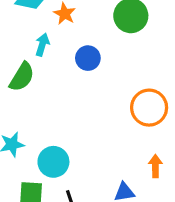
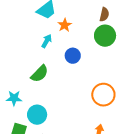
green semicircle: (22, 77) -> (40, 74), moved

